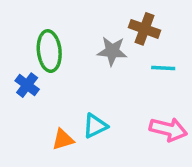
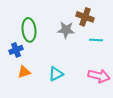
blue cross: (27, 85) -> (16, 50), turned 32
orange triangle: (63, 140) -> (24, 72), moved

